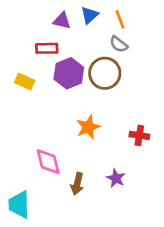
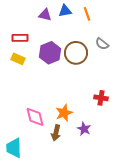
blue triangle: (90, 15) -> (65, 11), turned 32
gray semicircle: (119, 44) -> (102, 44), moved
red rectangle: (47, 48) -> (20, 38), moved
orange star: (88, 127) -> (64, 113), moved

